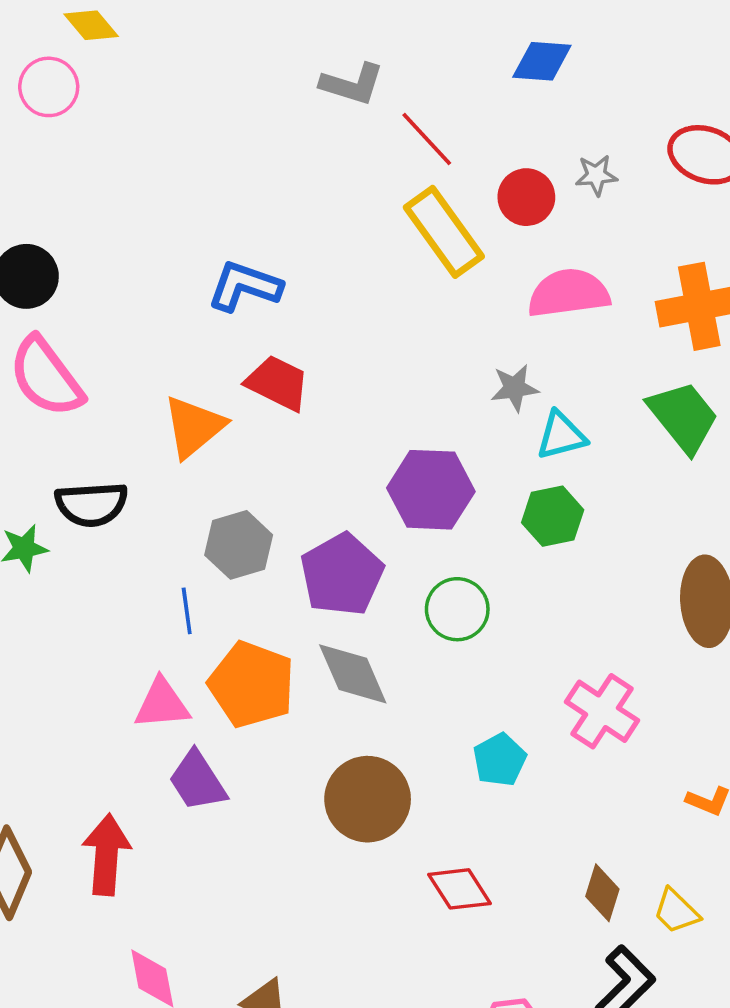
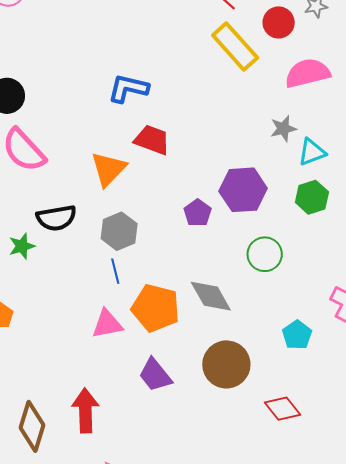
gray hexagon: (239, 545) -> (119, 231), moved
purple pentagon: (342, 574) -> (198, 213), moved, size x0.6
purple trapezoid: (198, 781) -> (155, 375), moved

